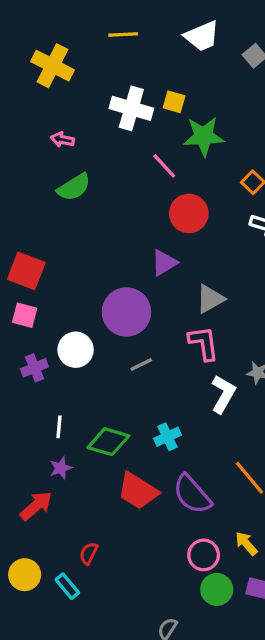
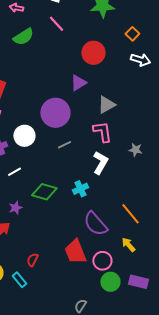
pink line: (164, 166) -> (56, 24), moved
white L-shape: (223, 394) -> (100, 163), moved
white line: (59, 427) -> (14, 172), moved, turned 56
red trapezoid: (138, 491) -> (75, 252), moved, turned 36
yellow arrow: (246, 543) -> (128, 245), moved

